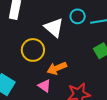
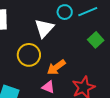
white triangle: (54, 27) -> (44, 28), turned 45

